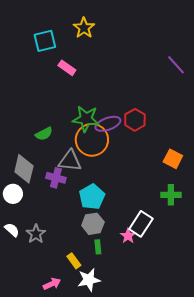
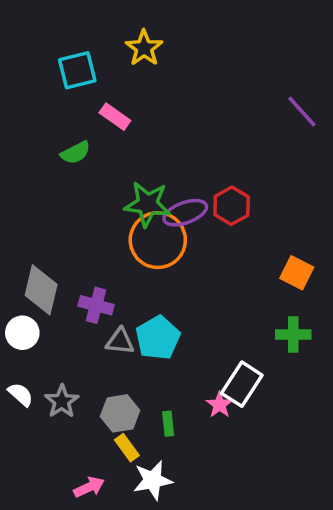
green semicircle: (44, 134) -> (75, 153), moved
gray triangle: (70, 161) -> (120, 341), moved, size x0.7
gray hexagon: (93, 224) -> (120, 413), moved

